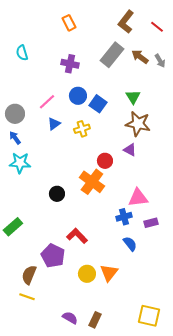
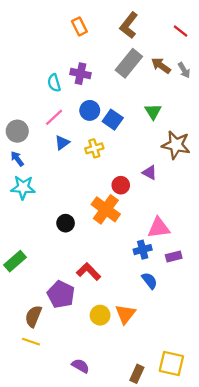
brown L-shape: (126, 22) -> (129, 25), moved
cyan semicircle: (22, 53) -> (54, 83), moved
brown star: (138, 124) -> (176, 145), moved
brown rectangle: (95, 320) -> (137, 374), moved

